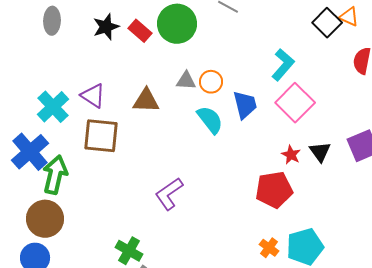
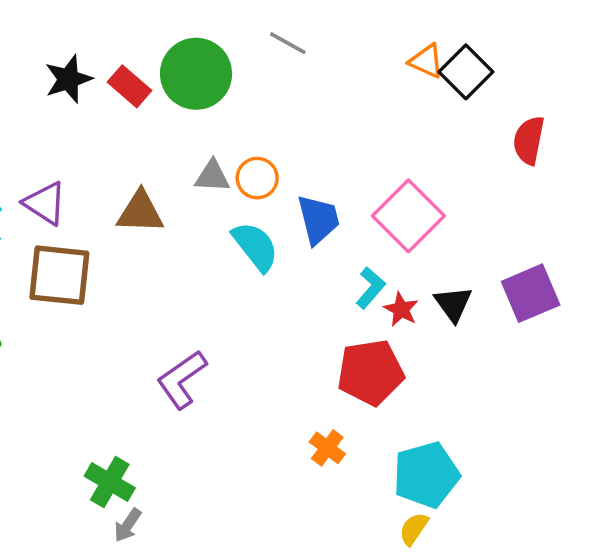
orange triangle: (349, 17) -> (426, 61), moved
cyan L-shape: (283, 65) -> (371, 288), moved, size x0.7
orange cross: (269, 248) -> (327, 448), moved

